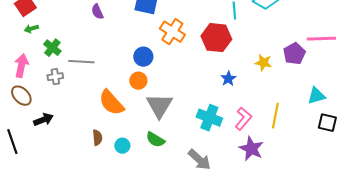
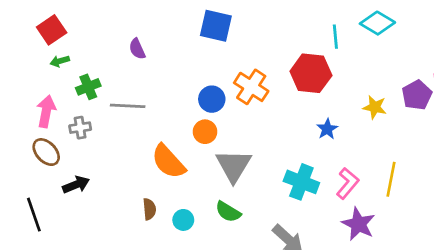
purple semicircle: (97, 12) -> (137, 49), moved
orange cross: (172, 32) -> (251, 87), moved
green cross: (52, 48) -> (88, 87), turned 30
gray cross: (55, 77) -> (80, 128), moved

